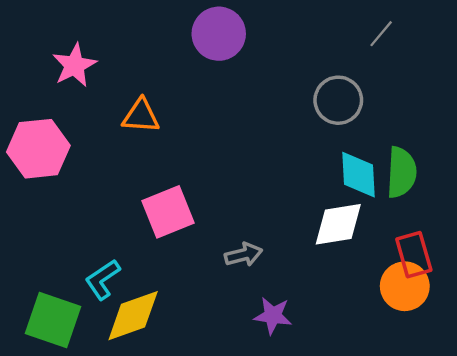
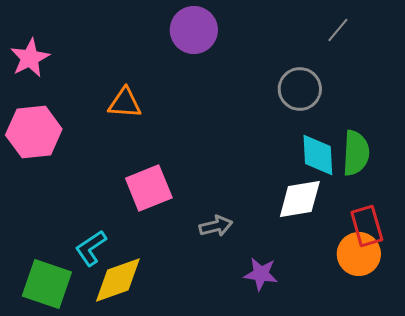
pink star: (74, 65) -> (30, 58), moved
purple star: (273, 316) -> (261, 274), moved

